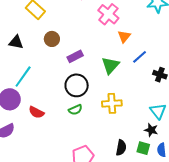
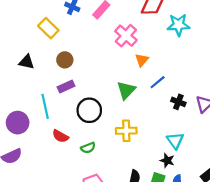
purple rectangle: (75, 56) -> (66, 87), moved
cyan line: (23, 77) -> (45, 106), moved, turned -50
green semicircle: (75, 110) -> (88, 148), moved
red semicircle: (36, 112) -> (60, 136), moved

